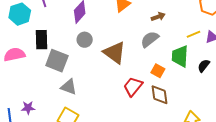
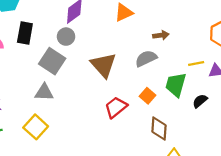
gray circle: (85, 40) -> (66, 37), moved
gray square: (57, 61) -> (52, 61), moved
gray triangle: (69, 87) -> (44, 92), turned -30
brown diamond: (160, 95) -> (159, 128), moved

